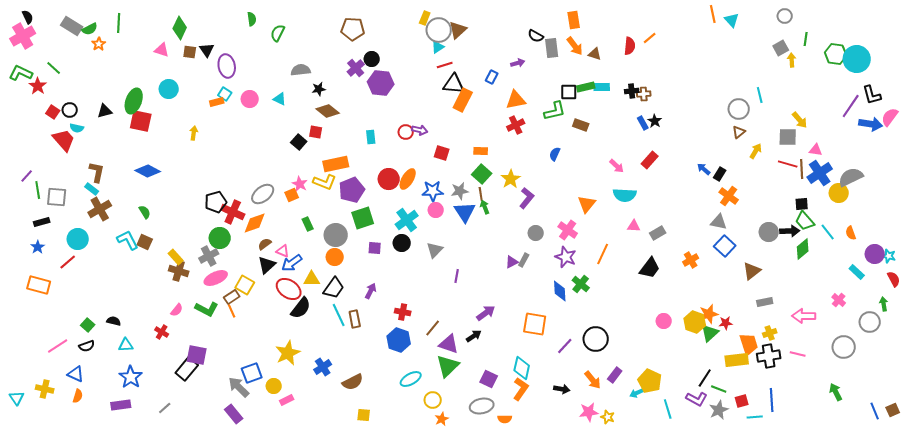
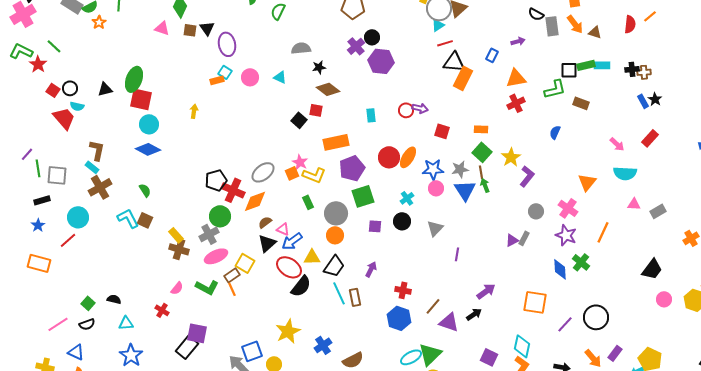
cyan circle: (169, 89) -> (149, 124), moved
yellow L-shape: (325, 182) -> (314, 175), moved
cyan cross: (407, 220) -> (407, 198), size x0.6
black trapezoid: (650, 268) -> (652, 269), moved
green triangle: (448, 366) -> (430, 354), moved

